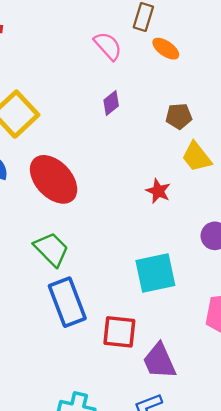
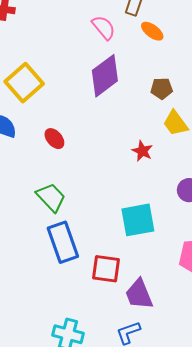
purple diamond: (111, 103) -> (105, 76), size x2.0
red ellipse: (54, 179) -> (54, 139), size x0.5

